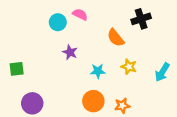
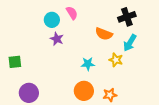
pink semicircle: (80, 14) -> (72, 13), turned 32
orange semicircle: (116, 38) -> (104, 34), turned -30
purple star: (70, 52) -> (57, 39), moved
cyan arrow: (162, 72) -> (130, 43), moved

